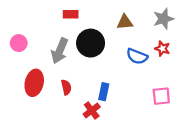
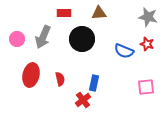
gray star: (163, 19) -> (148, 17), turned 30
brown triangle: (125, 22) -> (99, 13), moved
gray arrow: (60, 51) -> (43, 37), moved

